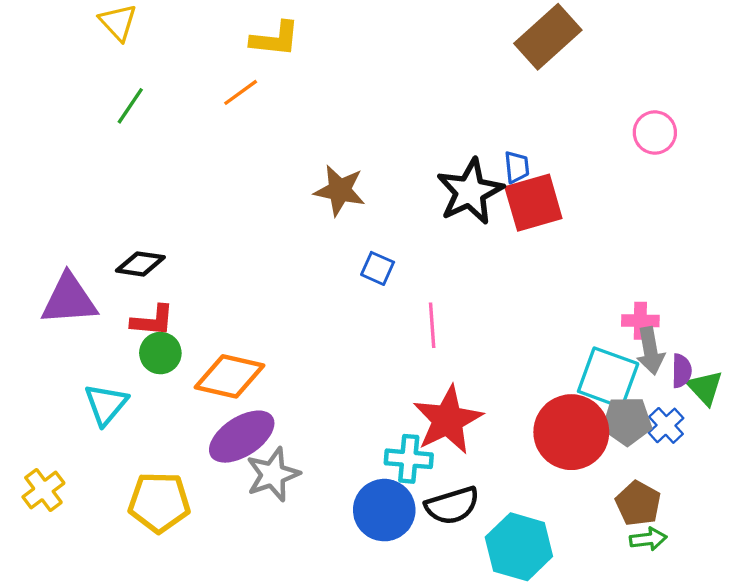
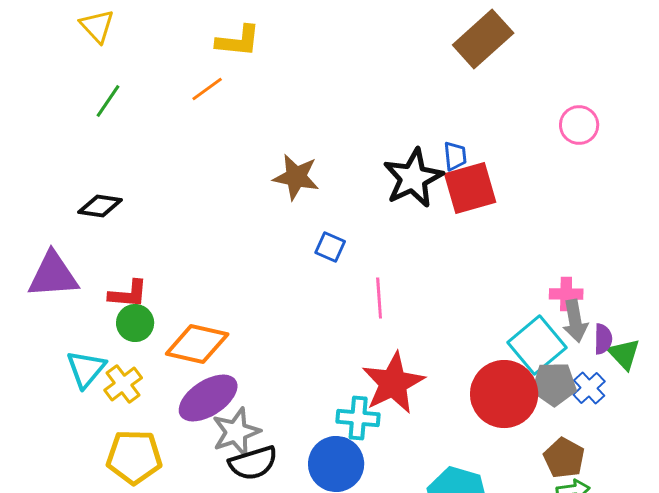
black diamond: (140, 264) -> (100, 206), moved
cyan square: (608, 378) -> (537, 345), turned 30
yellow cross: (43, 490) -> (123, 384), moved
black semicircle: (452, 506) -> (253, 463), moved

